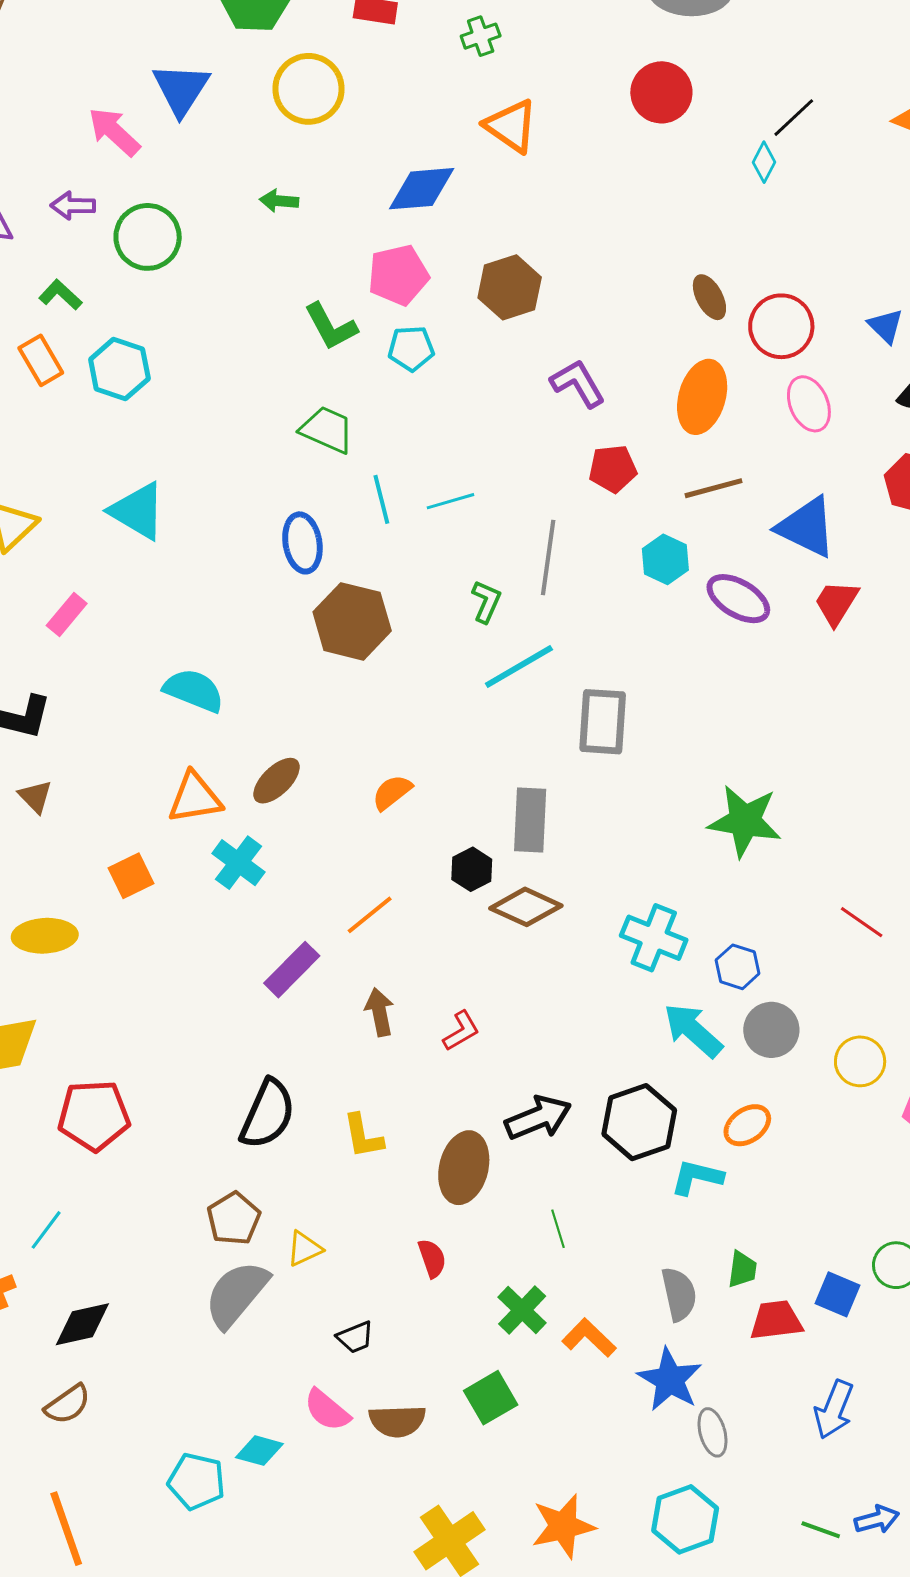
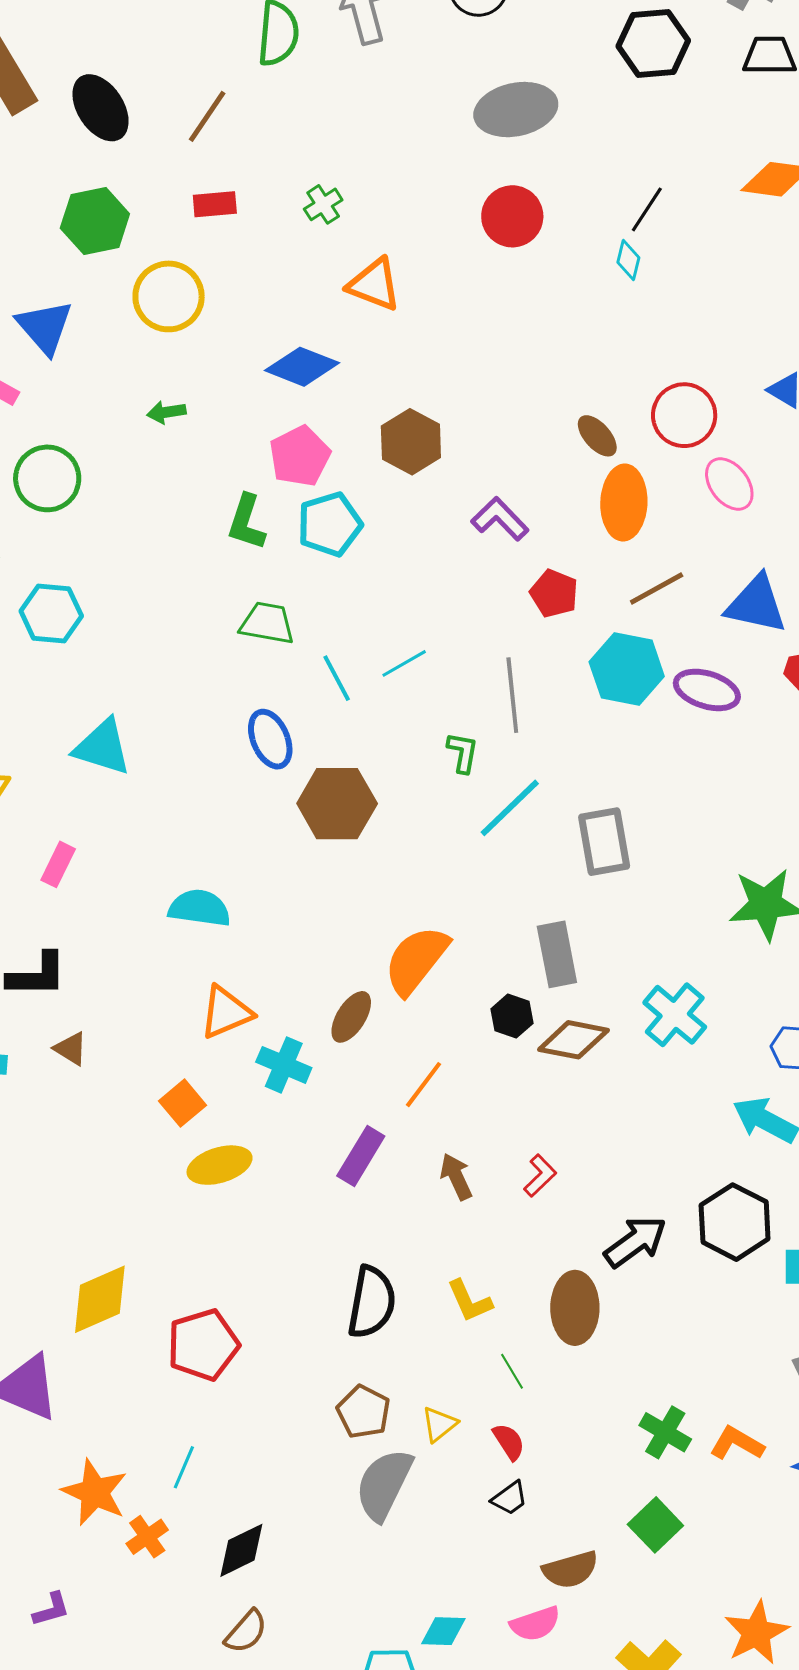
blue diamond: (422, 189) -> (302, 367), turned 40
brown ellipse: (709, 297) -> (597, 436), moved
green L-shape: (331, 327) -> (246, 522), turned 60
cyan pentagon: (411, 348) -> (330, 524), size x1.4
red pentagon: (613, 469) -> (554, 593), turned -30
cyan hexagon: (665, 559) -> (627, 669), size x1.5
brown ellipse: (277, 781) -> (351, 1017), moved
orange semicircle: (392, 792) -> (416, 960), size x1.8
yellow ellipse: (45, 936) -> (220, 1165), moved
cyan cross: (654, 938) -> (675, 1015), moved, turned 32
green line: (558, 1229) -> (512, 1371), moved
red semicircle: (432, 1258) -> (509, 1442), moved
pink semicircle: (327, 1410) -> (535, 1624), moved, turned -45

